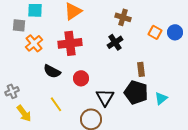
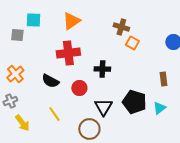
orange square: (155, 32) -> (132, 43), moved
black cross: (115, 42) -> (102, 69), moved, turned 35
orange cross: (34, 43) -> (15, 74), moved
brown rectangle: (141, 69) -> (163, 79), moved

